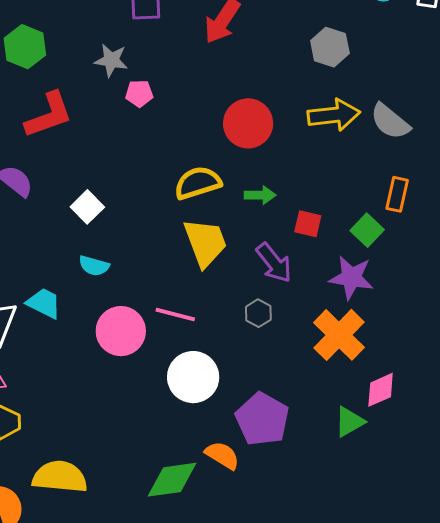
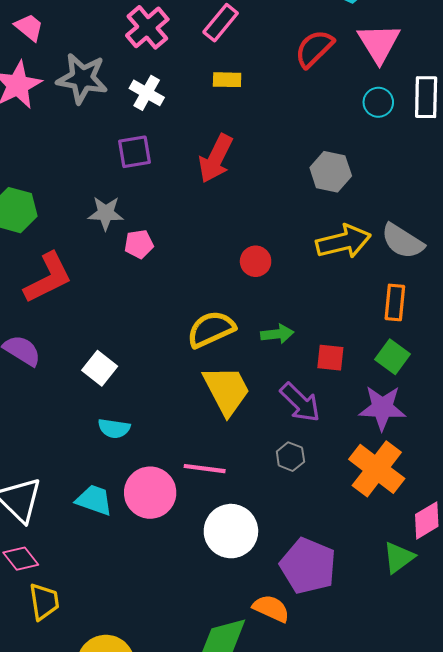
red circle: (248, 123) -> (256, 261), size x0.6
orange rectangle: (397, 194) -> (395, 302), moved
cyan trapezoid: (44, 303) -> (94, 500), moved

